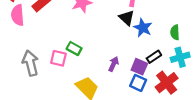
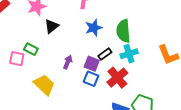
black triangle: (127, 18) -> (52, 26), moved, turned 42
blue star: (143, 28) -> (94, 28), turned 30
green semicircle: (175, 32) -> (123, 31), size x1.6

